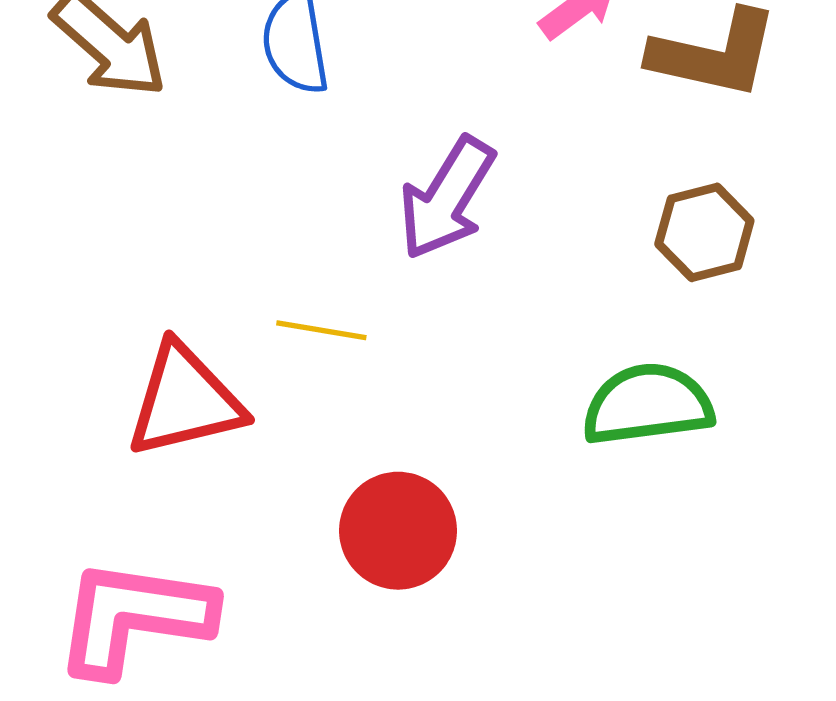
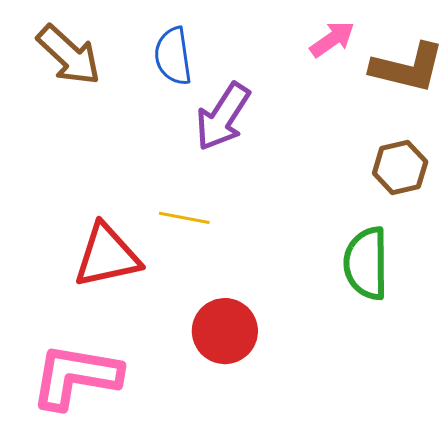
purple arrow: (447, 198) -> (223, 117), moved
green semicircle: (648, 404) -> (366, 263), turned -84

